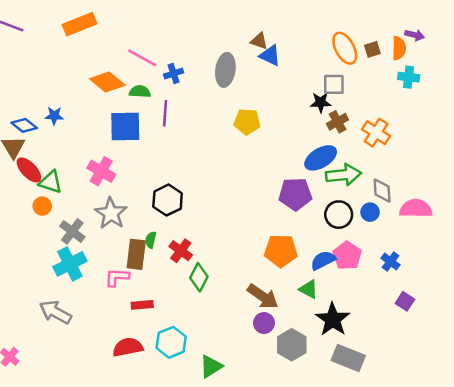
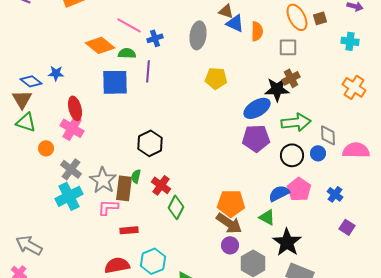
orange semicircle: (399, 48) -> (257, 31), moved
black star: (321, 102) -> (277, 89), moved, size x1.4
orange cross: (376, 133) -> (354, 87), moved
blue ellipse: (321, 158) -> (257, 108), moved
red ellipse: (29, 170) -> (75, 108), moved, turned 30
pink cross: (101, 171) -> (72, 128), moved
green triangle: (51, 182) -> (26, 122), moved
gray star: (111, 213) -> (103, 180), moved
orange pentagon: (281, 251) -> (231, 203), moved
gray arrow: (55, 312) -> (29, 245), moved

